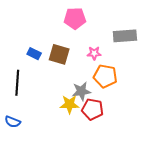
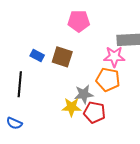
pink star: (94, 53) -> (114, 57), moved, size x1.5

